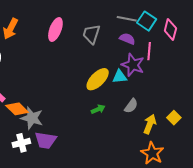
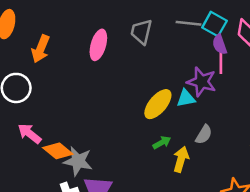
gray trapezoid: (91, 34) -> (141, 32), moved
purple semicircle: (127, 39) -> (220, 44), moved, turned -126
yellow arrow: (150, 124) -> (181, 159), moved

